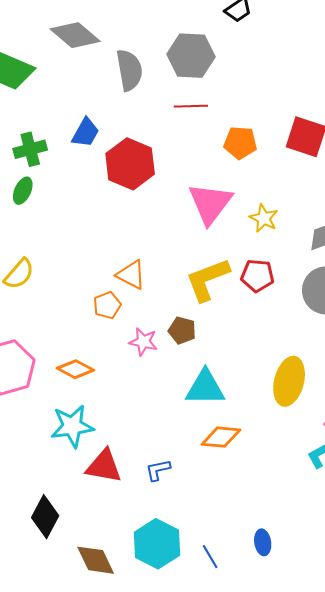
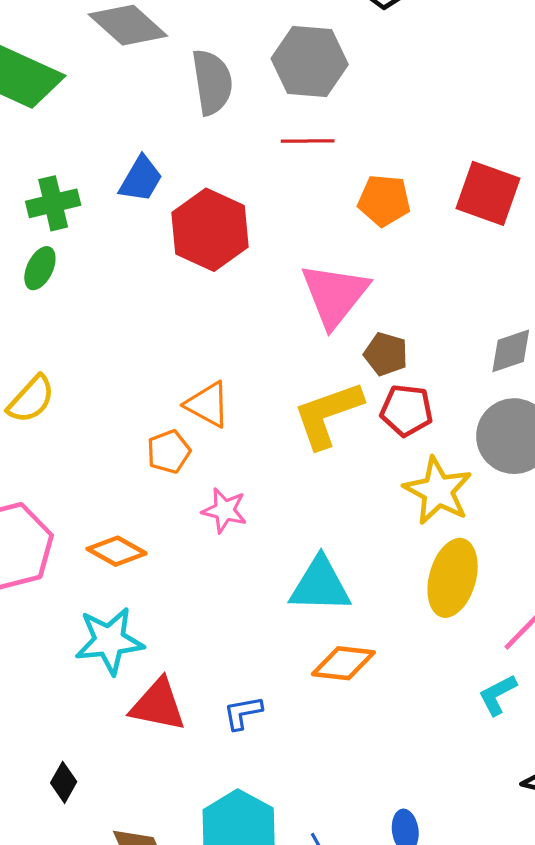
yellow star: (264, 218) -> (438, 491), moved, size x1.5
brown pentagon: (182, 330) -> (386, 354), moved
black diamond: (45, 517) -> (64, 782), size x0.6

